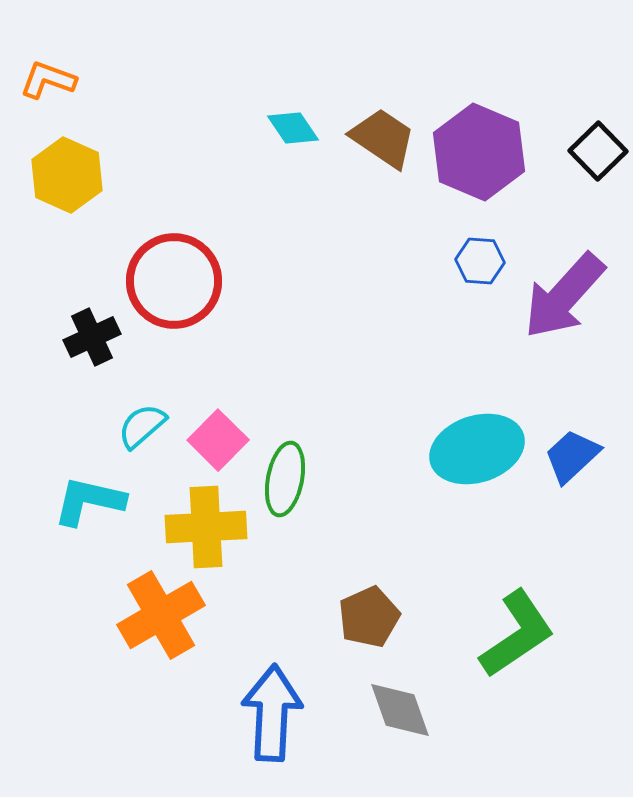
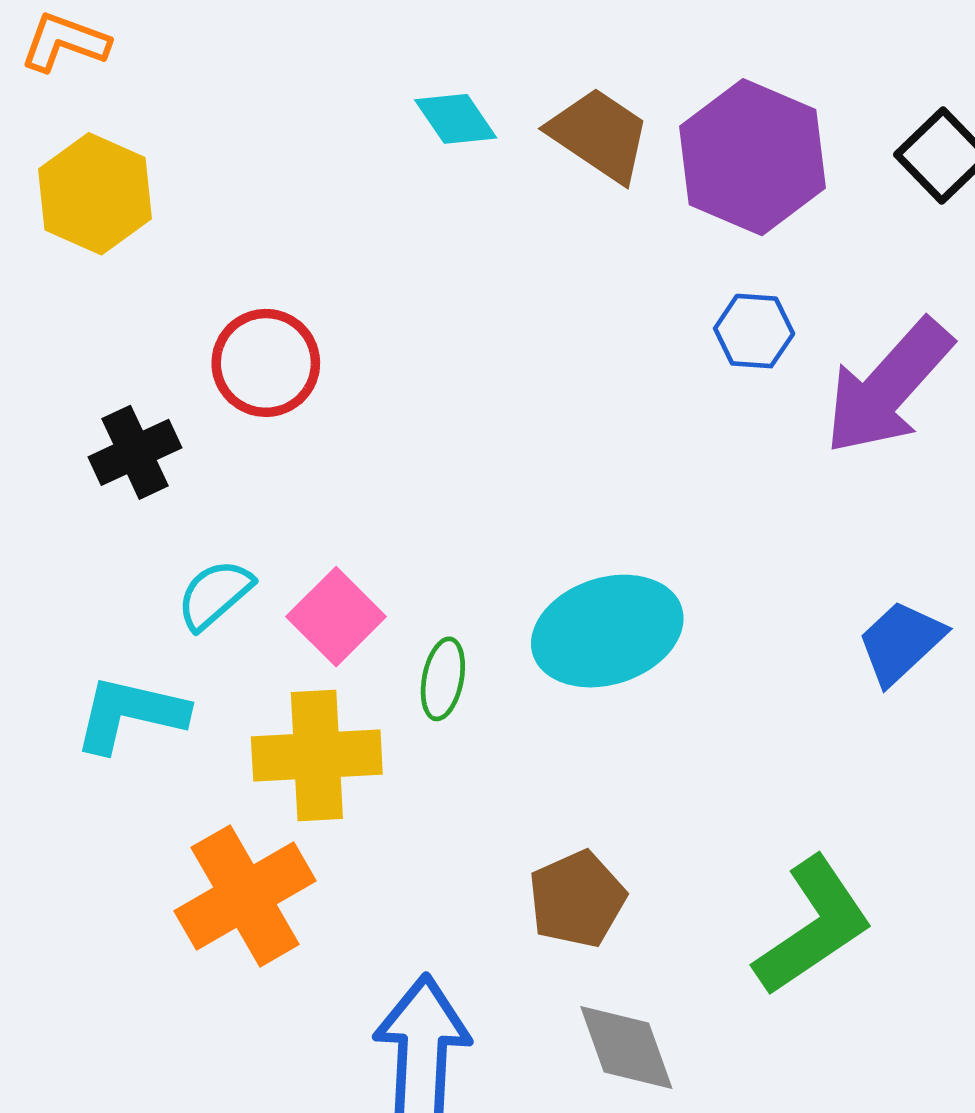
red circle: (174, 281) -> (266, 363), size x0.7
cyan ellipse: (477, 449) -> (607, 631), moved
green ellipse: (285, 479) -> (443, 679), size x0.7

